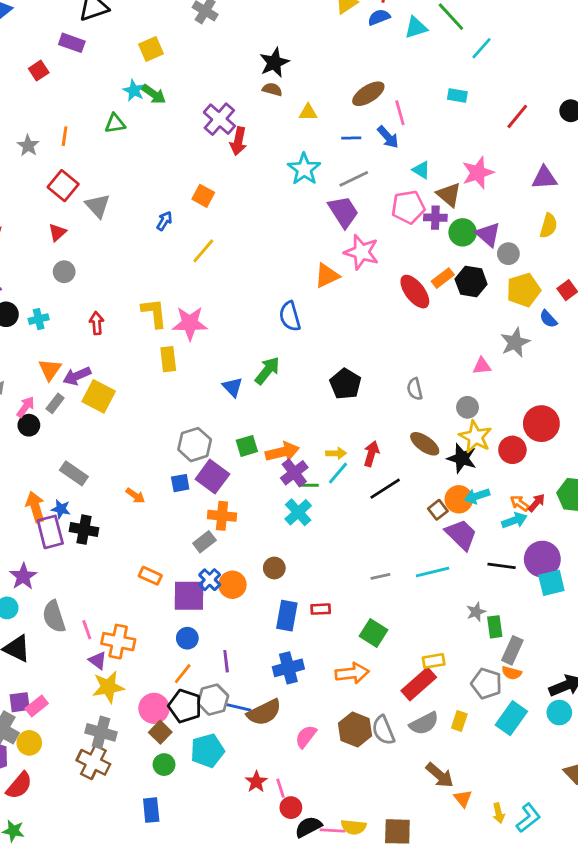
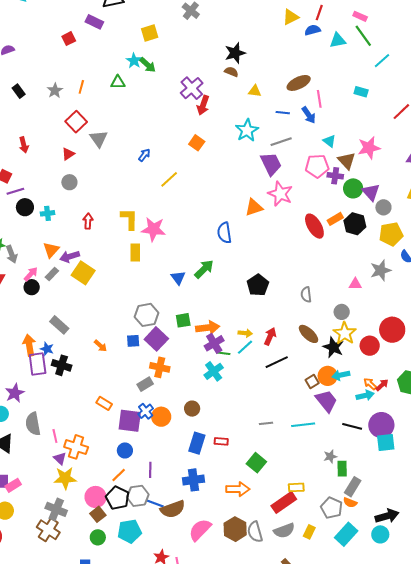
orange square: (203, 196) -> (197, 143), moved
pink semicircle: (306, 737) -> (200, 530), size x1.4

